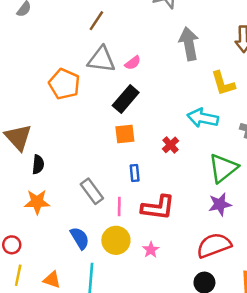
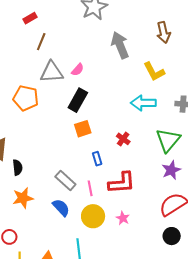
red cross: (171, 145) -> (123, 139), moved
blue semicircle: (80, 238) -> (61, 208), moved

